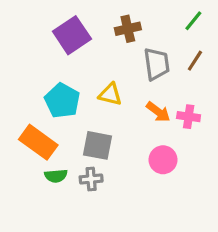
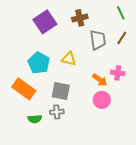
green line: (193, 21) -> (121, 13), turned -64
orange arrow: (158, 112) -> (100, 80), moved
green semicircle: (56, 176) -> (35, 119), moved

